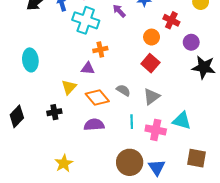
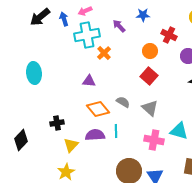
cyan cross: (86, 20) -> (87, 35), turned -30
orange cross: (100, 50) -> (104, 53), moved, turned -32
yellow triangle: (69, 87) -> (71, 145), moved
gray triangle: (152, 97) -> (150, 108), turned -42
black diamond: (17, 116) -> (21, 140), moved
cyan line: (132, 122) -> (116, 131), moved

